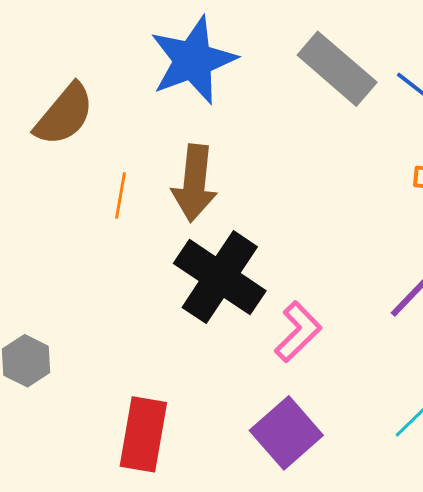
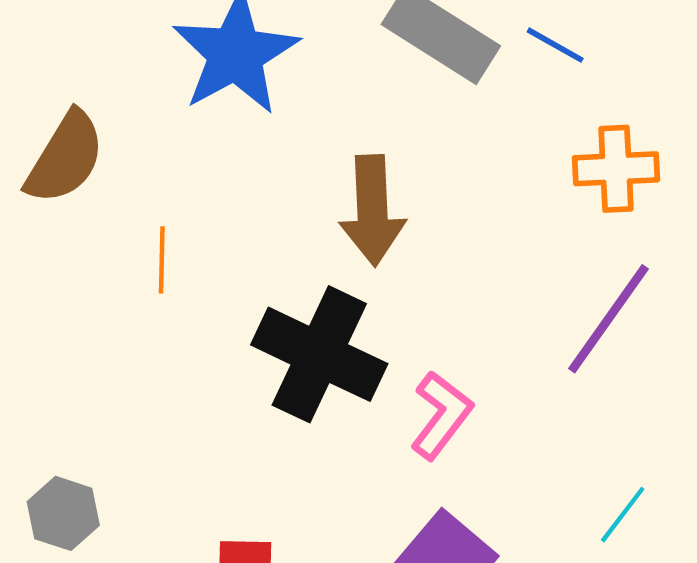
brown arrow: (194, 183) -> (372, 210), moved

